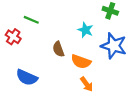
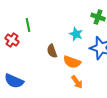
green line: (31, 20) -> (28, 25), turned 56
blue semicircle: (27, 77) -> (14, 81), moved

